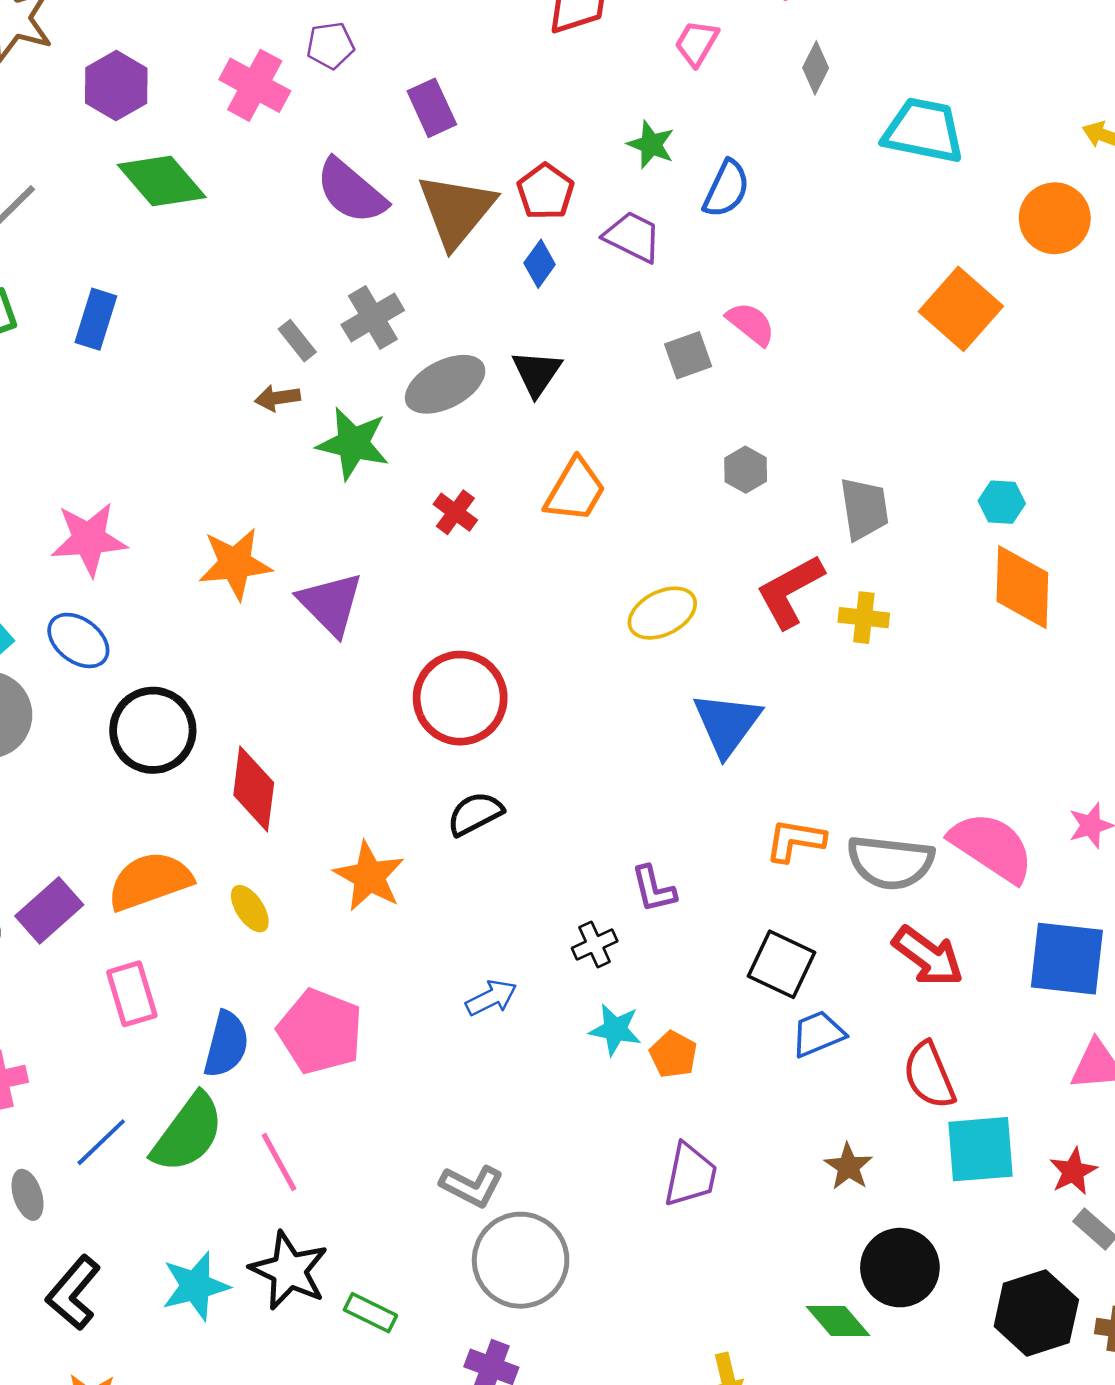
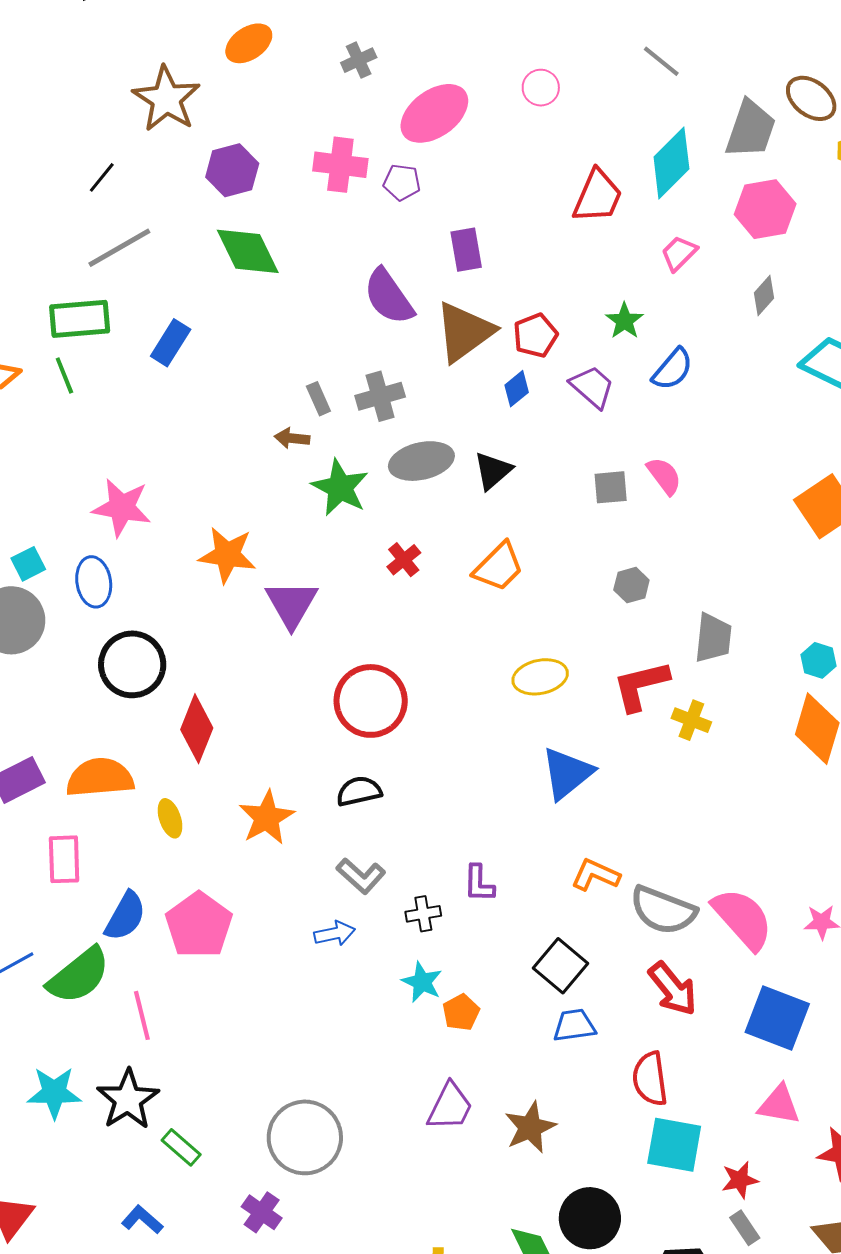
pink cross: (255, 85) -> (340, 165), moved, turned -36
blue ellipse: (78, 640) -> (94, 582), turned 30
brown star: (848, 1167) -> (530, 1127), moved, size x1.4
gray L-shape: (472, 1186) -> (361, 876), moved

